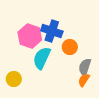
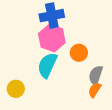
blue cross: (52, 31) -> (52, 16), moved, turned -30
pink hexagon: (30, 36) -> (52, 38), moved

